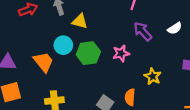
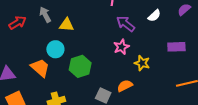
green hexagon: (88, 53) -> (80, 66), moved
pink star: (121, 53) -> (121, 47), moved
orange semicircle: (130, 97) -> (125, 86), turned 70

